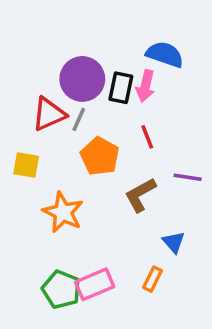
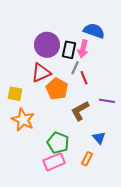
red triangle: (49, 114) -> (41, 73), moved
gray line: (79, 119) -> (75, 68), moved
orange star: (63, 212) -> (23, 120), moved
green pentagon: (61, 290) -> (58, 143), moved

